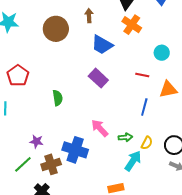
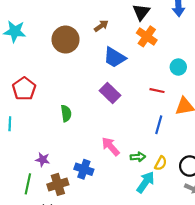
brown arrow: (89, 16) -> (101, 26), turned 56
blue cross: (75, 150) -> (84, 169), size x0.7
green line: (23, 164) -> (28, 184), turned -36

